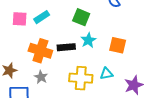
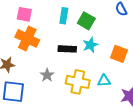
cyan rectangle: (42, 17) -> (64, 16), moved, turned -56
orange cross: (40, 51) -> (27, 38), moved
gray star: (41, 77) -> (47, 75), moved

